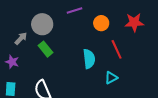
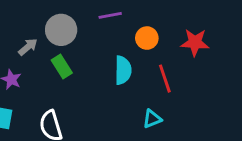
cyan semicircle: (89, 59) -> (123, 70), moved

